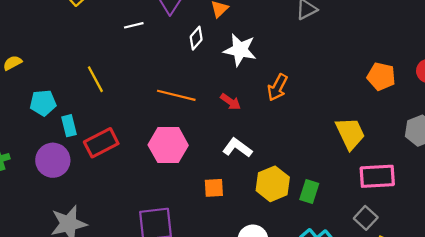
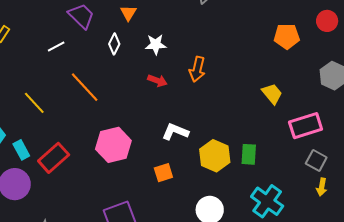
white star: (240, 50) -> (156, 45), size x0.7
orange line: (176, 95) -> (85, 87), moved, turned 48
red arrow: (231, 102) -> (157, 81), moved
yellow trapezoid: (350, 133) -> (272, 94), size x0.7
gray square: (366, 218) -> (316, 161), moved

